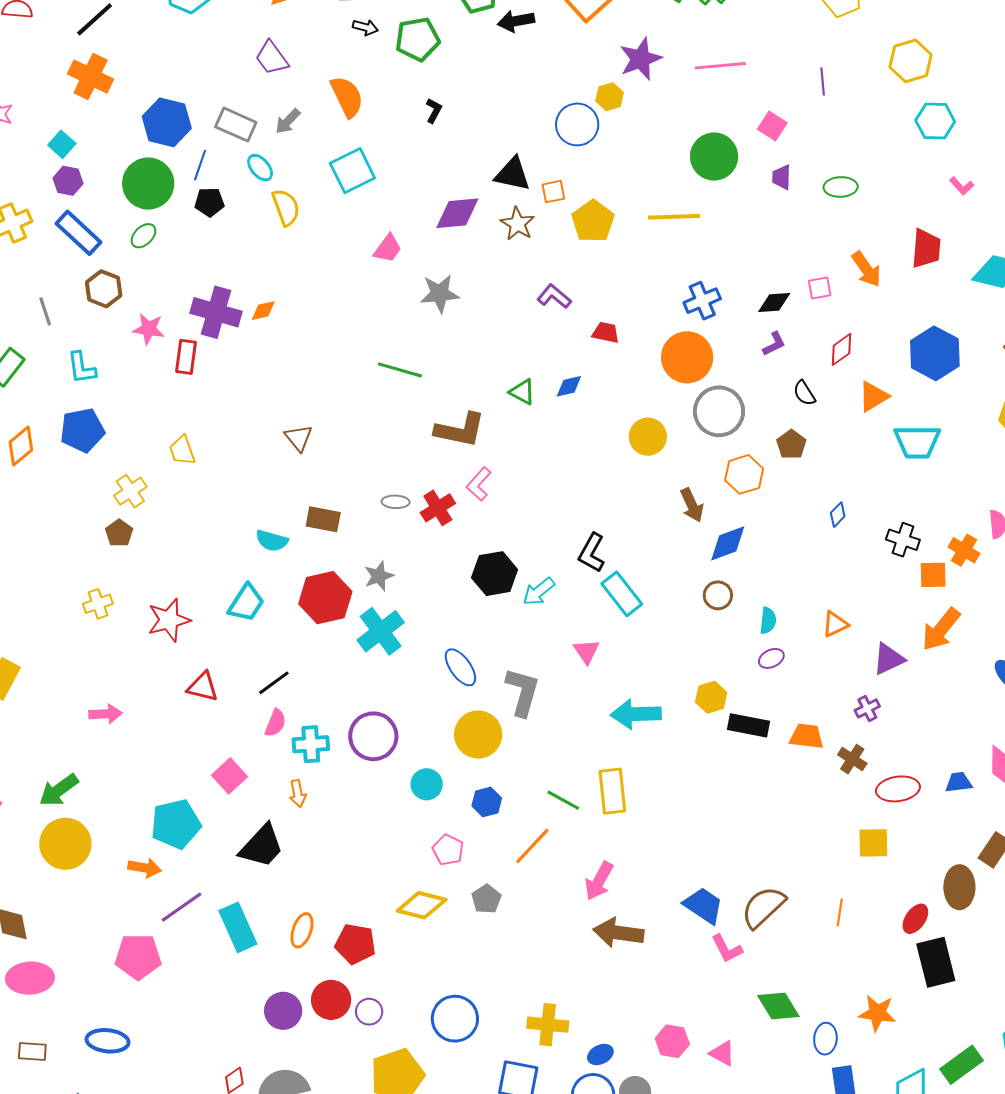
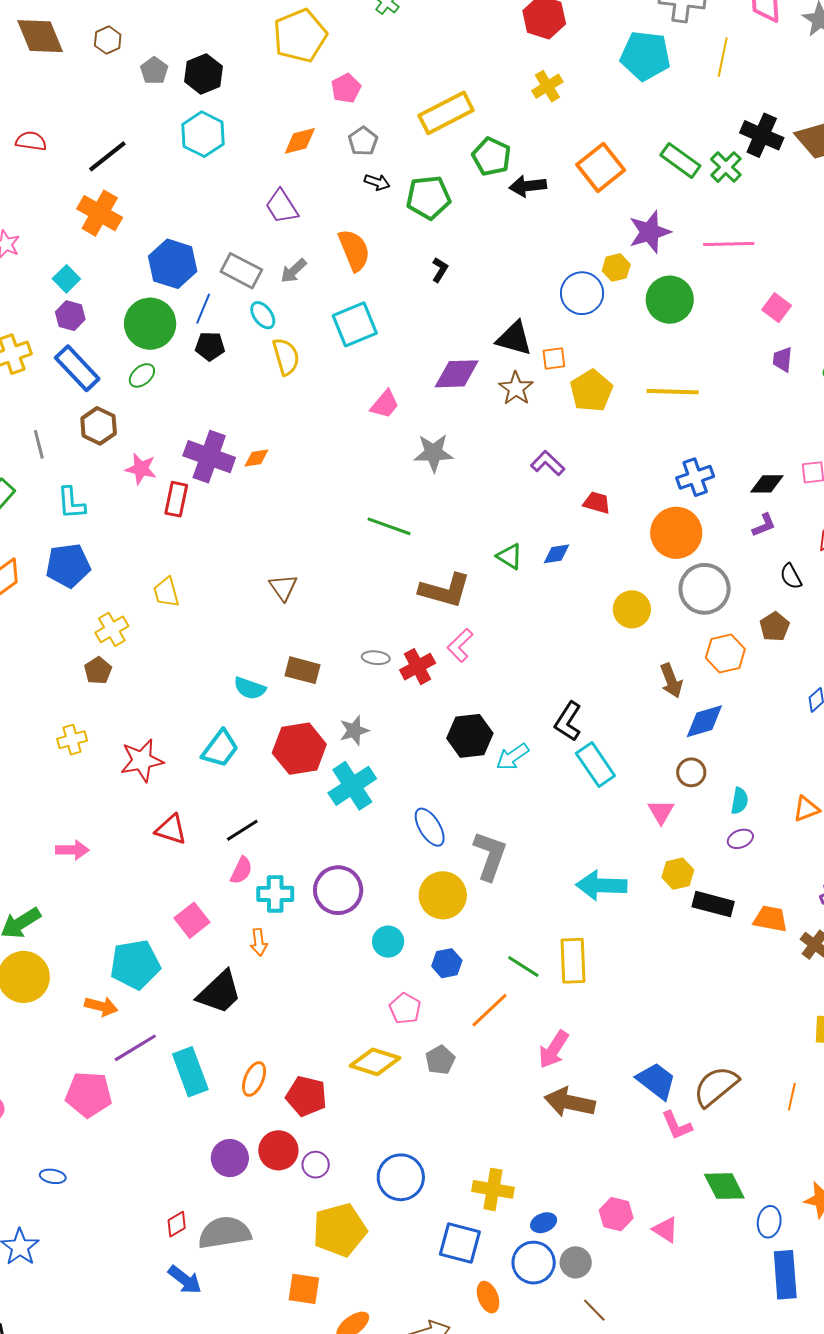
green circle: (714, 157) -> (670, 300), moved
pink triangle: (586, 651) -> (661, 812), moved
blue ellipse: (108, 1041) -> (53, 1176), size x0.6

